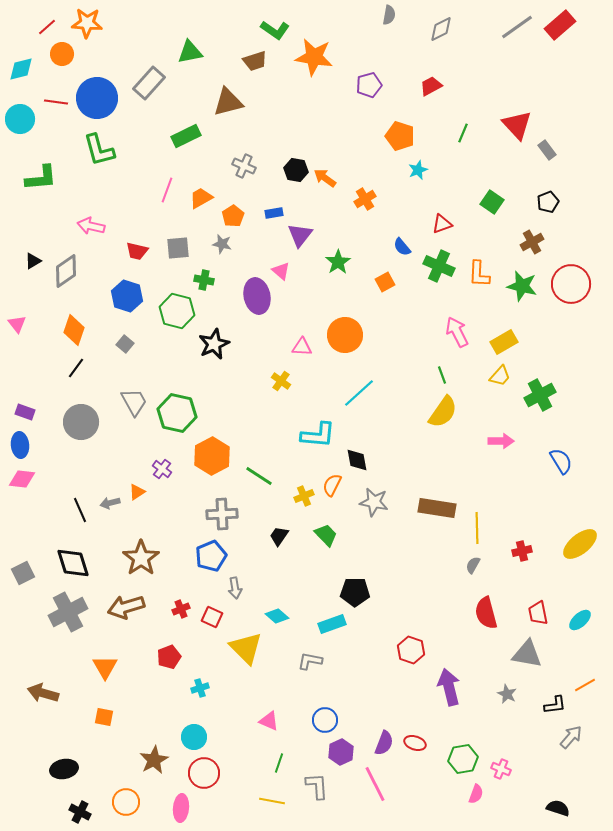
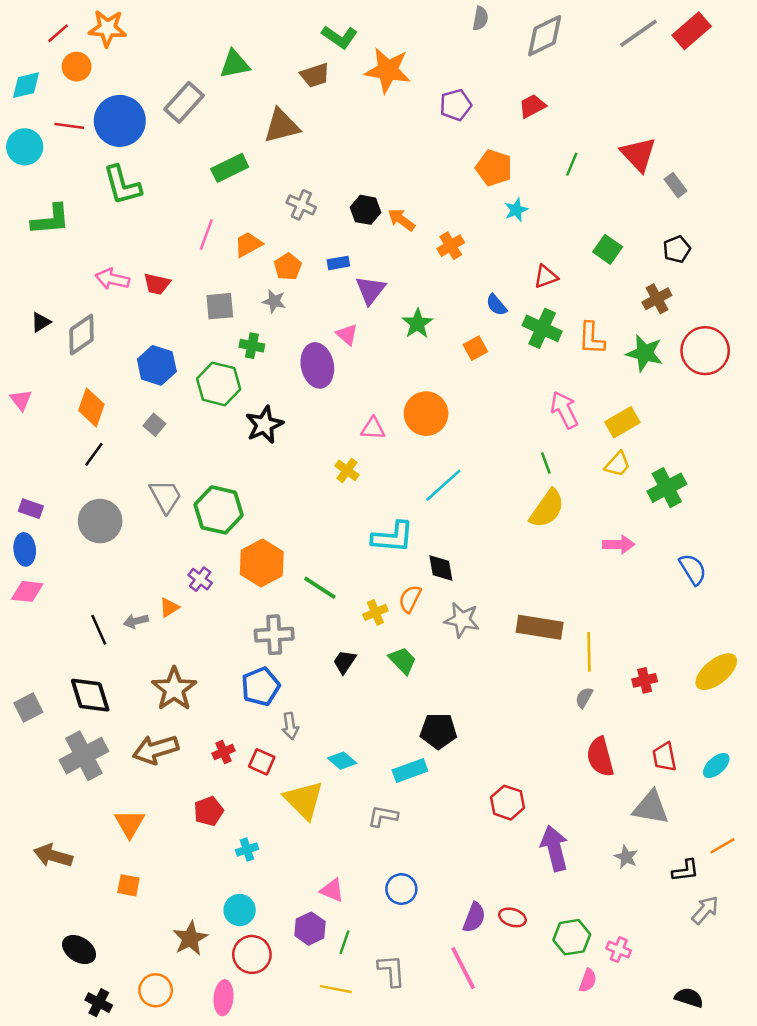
gray diamond: (441, 29) -> (545, 36), size x1.4
red trapezoid: (137, 251) -> (157, 284), moved
purple hexagon: (341, 752) -> (310, 929), moved
black ellipse: (64, 769) -> (79, 950), turned 44

